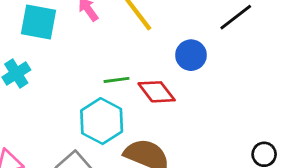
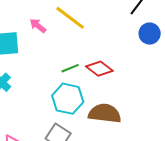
blue circle: (191, 55) -> (150, 34), moved

